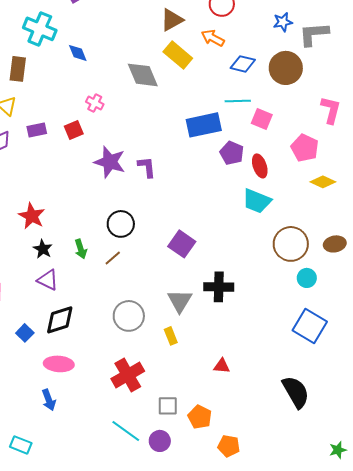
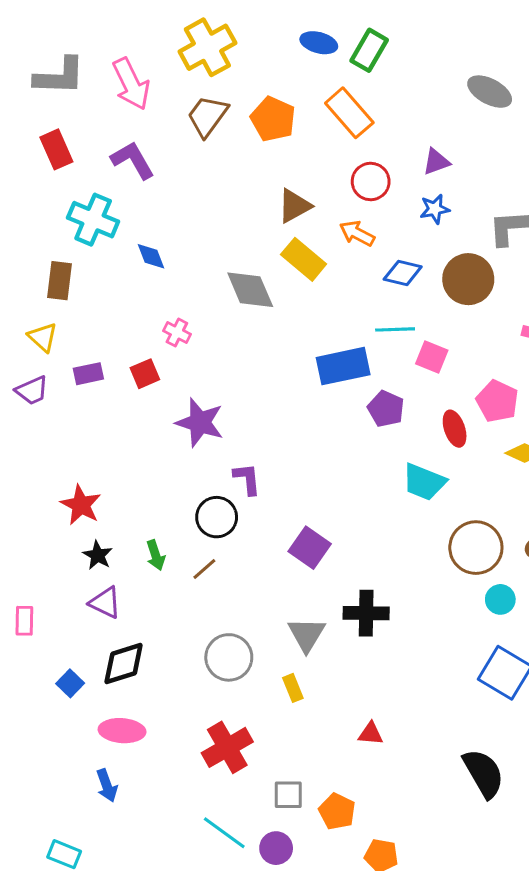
blue star: (283, 22) -> (435, 209), moved
red ellipse: (260, 166) -> (455, 429), moved
purple L-shape: (147, 167) -> (247, 479), moved

